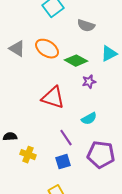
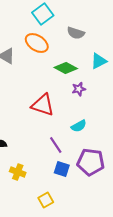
orange ellipse: (47, 49) -> (37, 43), moved
yellow cross: (28, 155) -> (18, 172), moved
blue square: (63, 162) -> (62, 169), moved, turned 35

